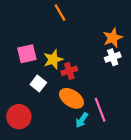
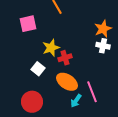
pink square: (27, 54) -> (28, 24), moved
white cross: (113, 57) -> (103, 46), turned 32
red circle: (19, 117) -> (32, 102), moved

